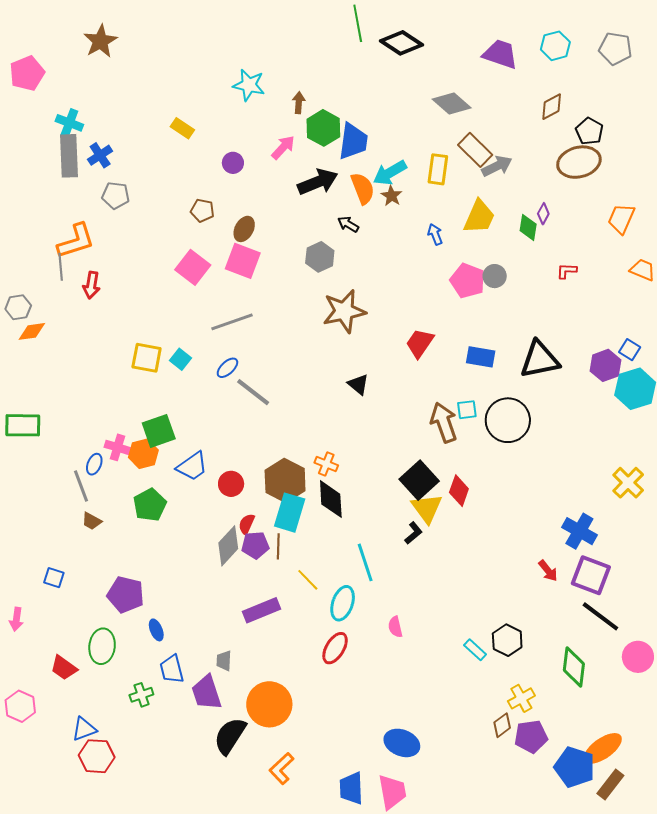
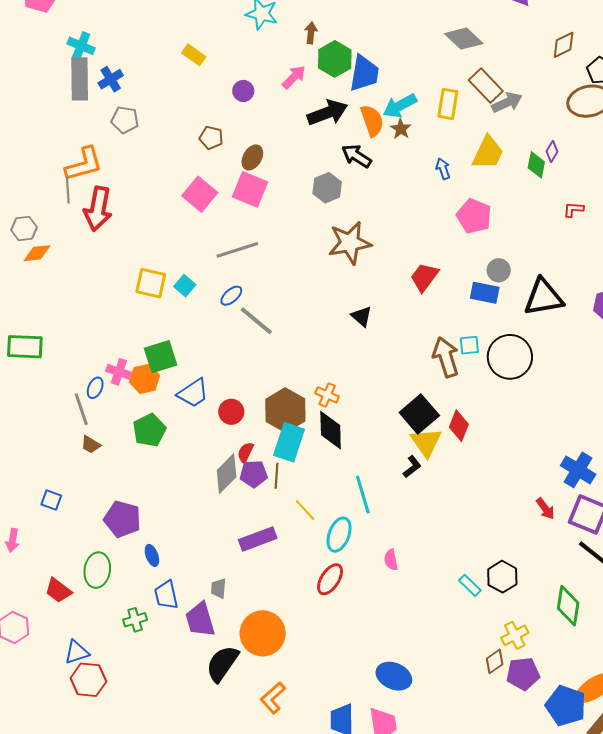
black arrow: (348, 224) -> (357, 156), size x1.4
gray circle: (495, 276) -> (499, 270), moved
red arrow: (91, 285) -> (98, 209), size x1.6

